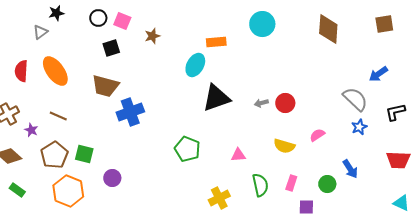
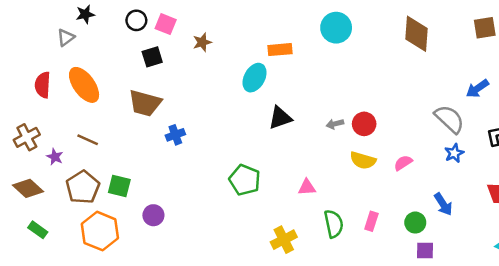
black triangle: (216, 98) -> (280, 118), size x0.7
blue cross: (130, 112) -> (175, 135), size x0.6
yellow semicircle: (284, 146) -> (363, 160), moved
purple square: (306, 207) -> (425, 251), moved

